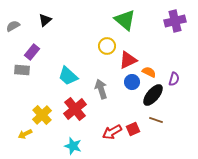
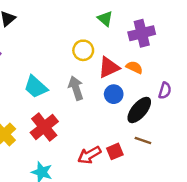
green triangle: (125, 20) -> (105, 19), size x0.6
purple cross: (175, 21) -> (142, 33), moved
orange semicircle: (149, 72) -> (134, 67), moved
gray arrow: (101, 89) -> (76, 88), moved

